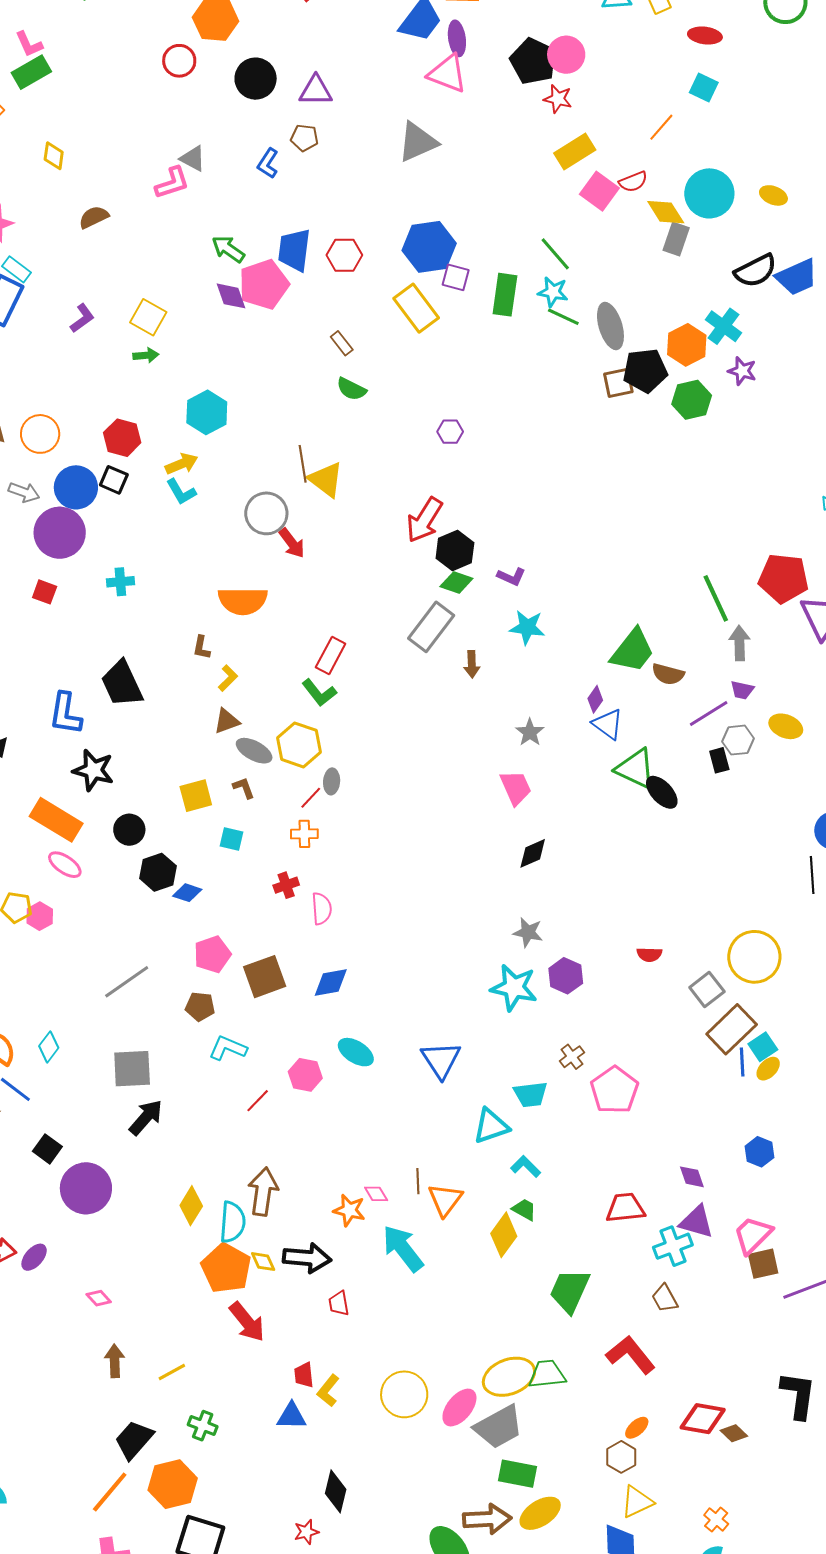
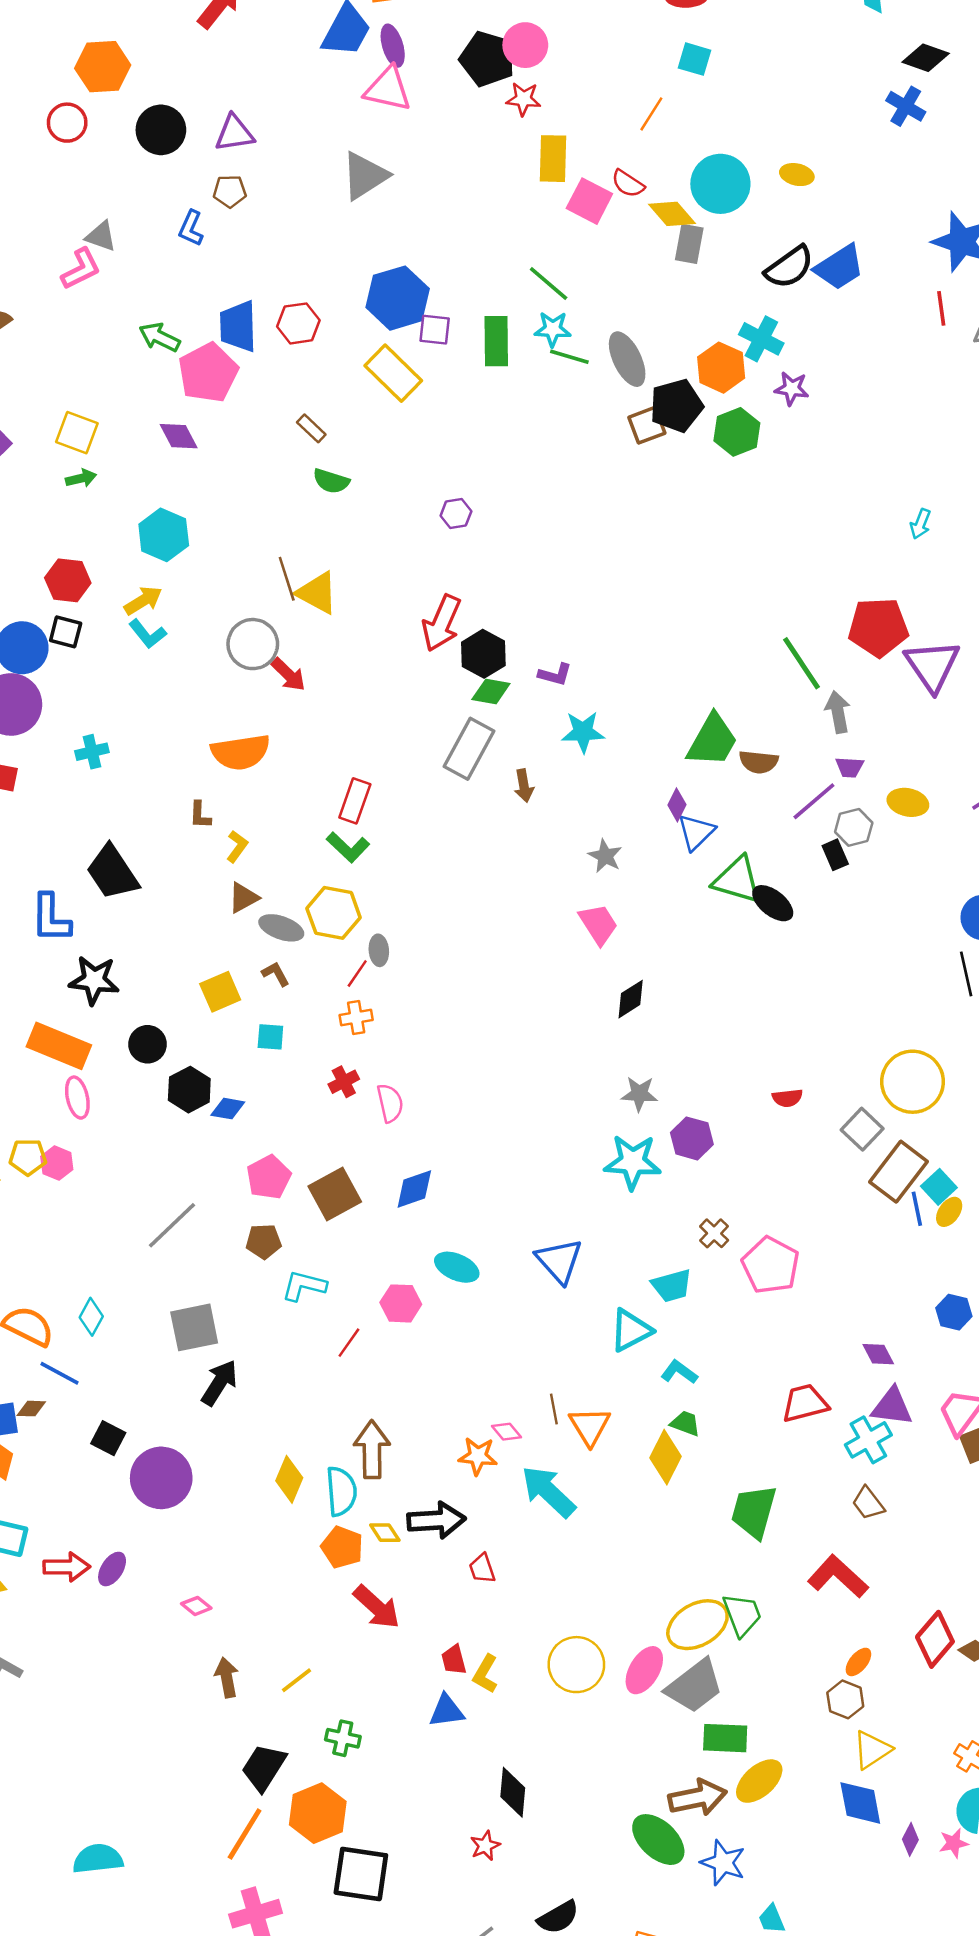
yellow rectangle: (575, 152) -> (553, 159), turned -48
red semicircle: (633, 182) -> (628, 184), turned 64
purple diamond: (231, 296) -> (179, 436), moved
blue triangle: (608, 724) -> (696, 832), turned 48
pink ellipse: (65, 865) -> (77, 1098), turned 52
orange pentagon: (226, 1268) -> (342, 1547), size x0.7
green trapezoid: (547, 1374) -> (742, 1615), turned 84
red diamond: (703, 1419) -> (935, 1639), turned -51

